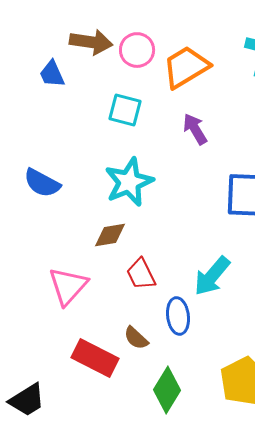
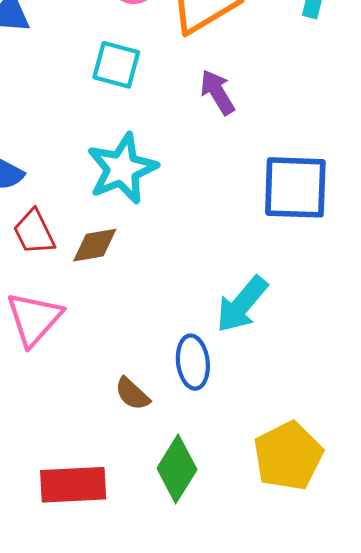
red trapezoid: (141, 274) -> (34, 232), moved
red rectangle: (95, 358) -> (73, 485), moved, turned -30

